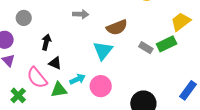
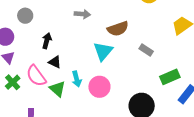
green rectangle: (167, 44) -> (170, 77), moved
cyan arrow: (78, 79) -> (77, 79), turned 98
green triangle: (59, 90) -> (58, 89), turned 48
green cross: (18, 95) -> (13, 82), moved

